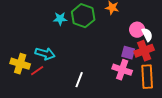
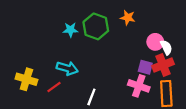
cyan arrow: (45, 54) -> (67, 68), moved
red line: (37, 71) -> (54, 87), moved

